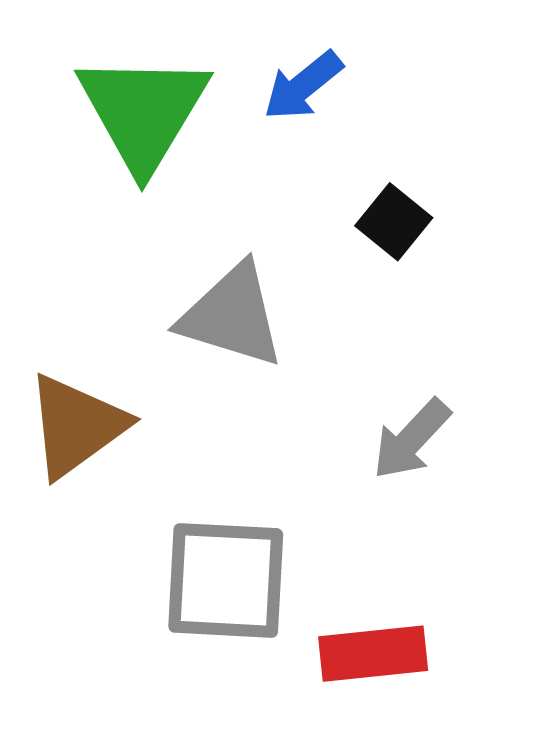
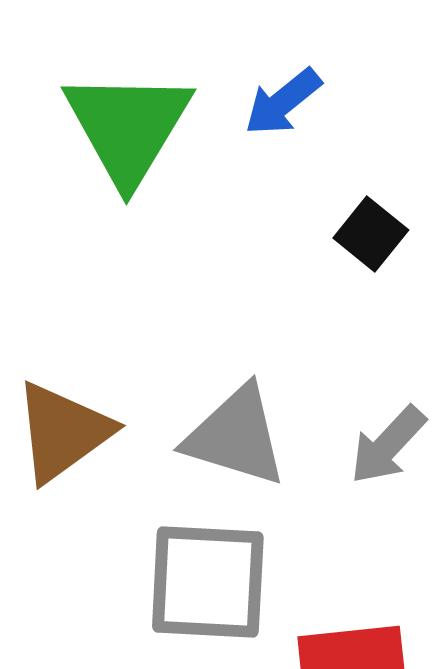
gray triangle: (232, 316) -> (236, 436), moved

